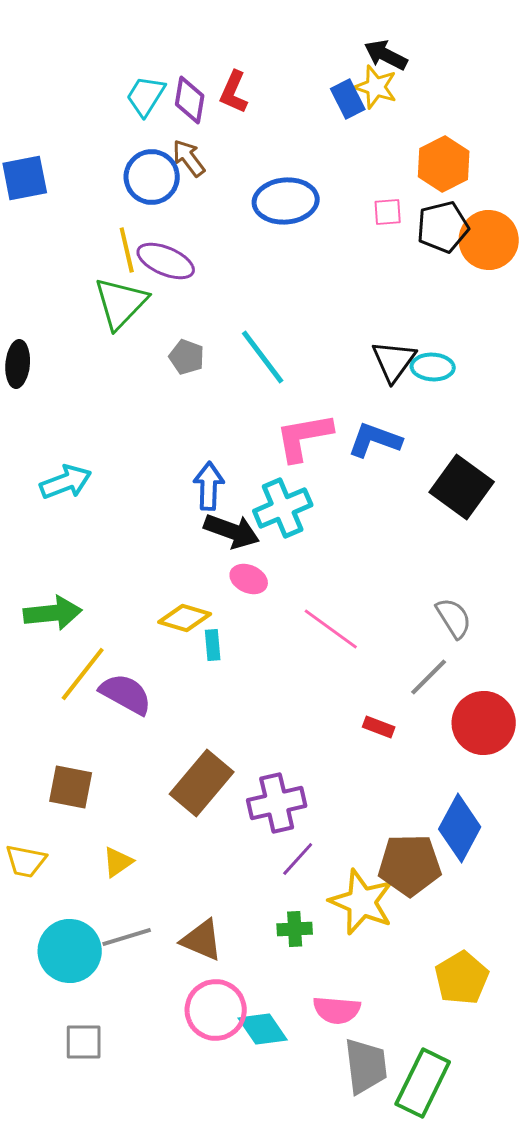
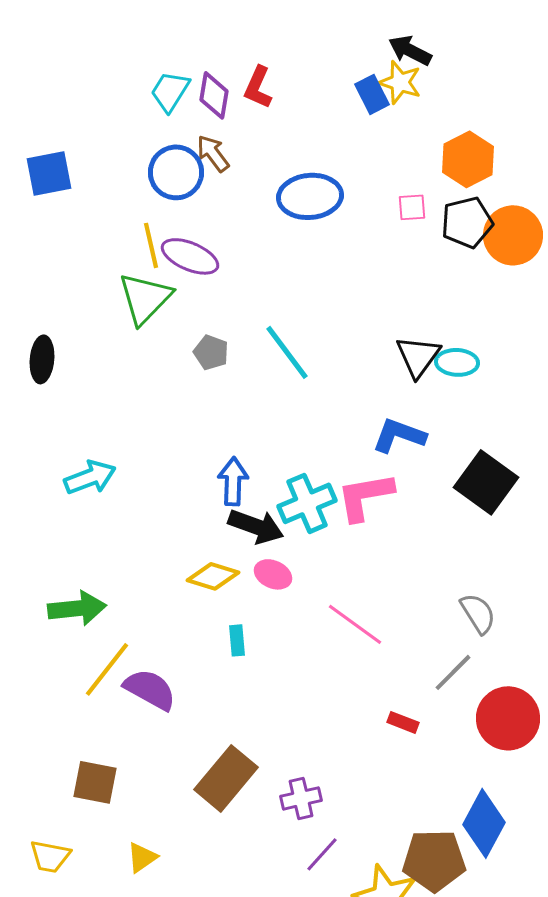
pink L-shape: (304, 437) -> (365, 496), moved
yellow diamond: (185, 618) -> (213, 576), moved
purple cross: (277, 803) -> (301, 798), size x0.7

